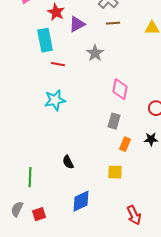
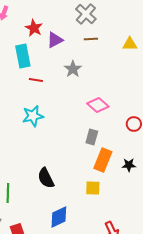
pink diamond: (120, 89) -> (98, 105), turned -60
black star: (151, 139) -> (129, 165), moved
orange rectangle: (125, 144) -> (103, 160), size x1.6
black semicircle: (68, 162) -> (46, 178), size x1.5

